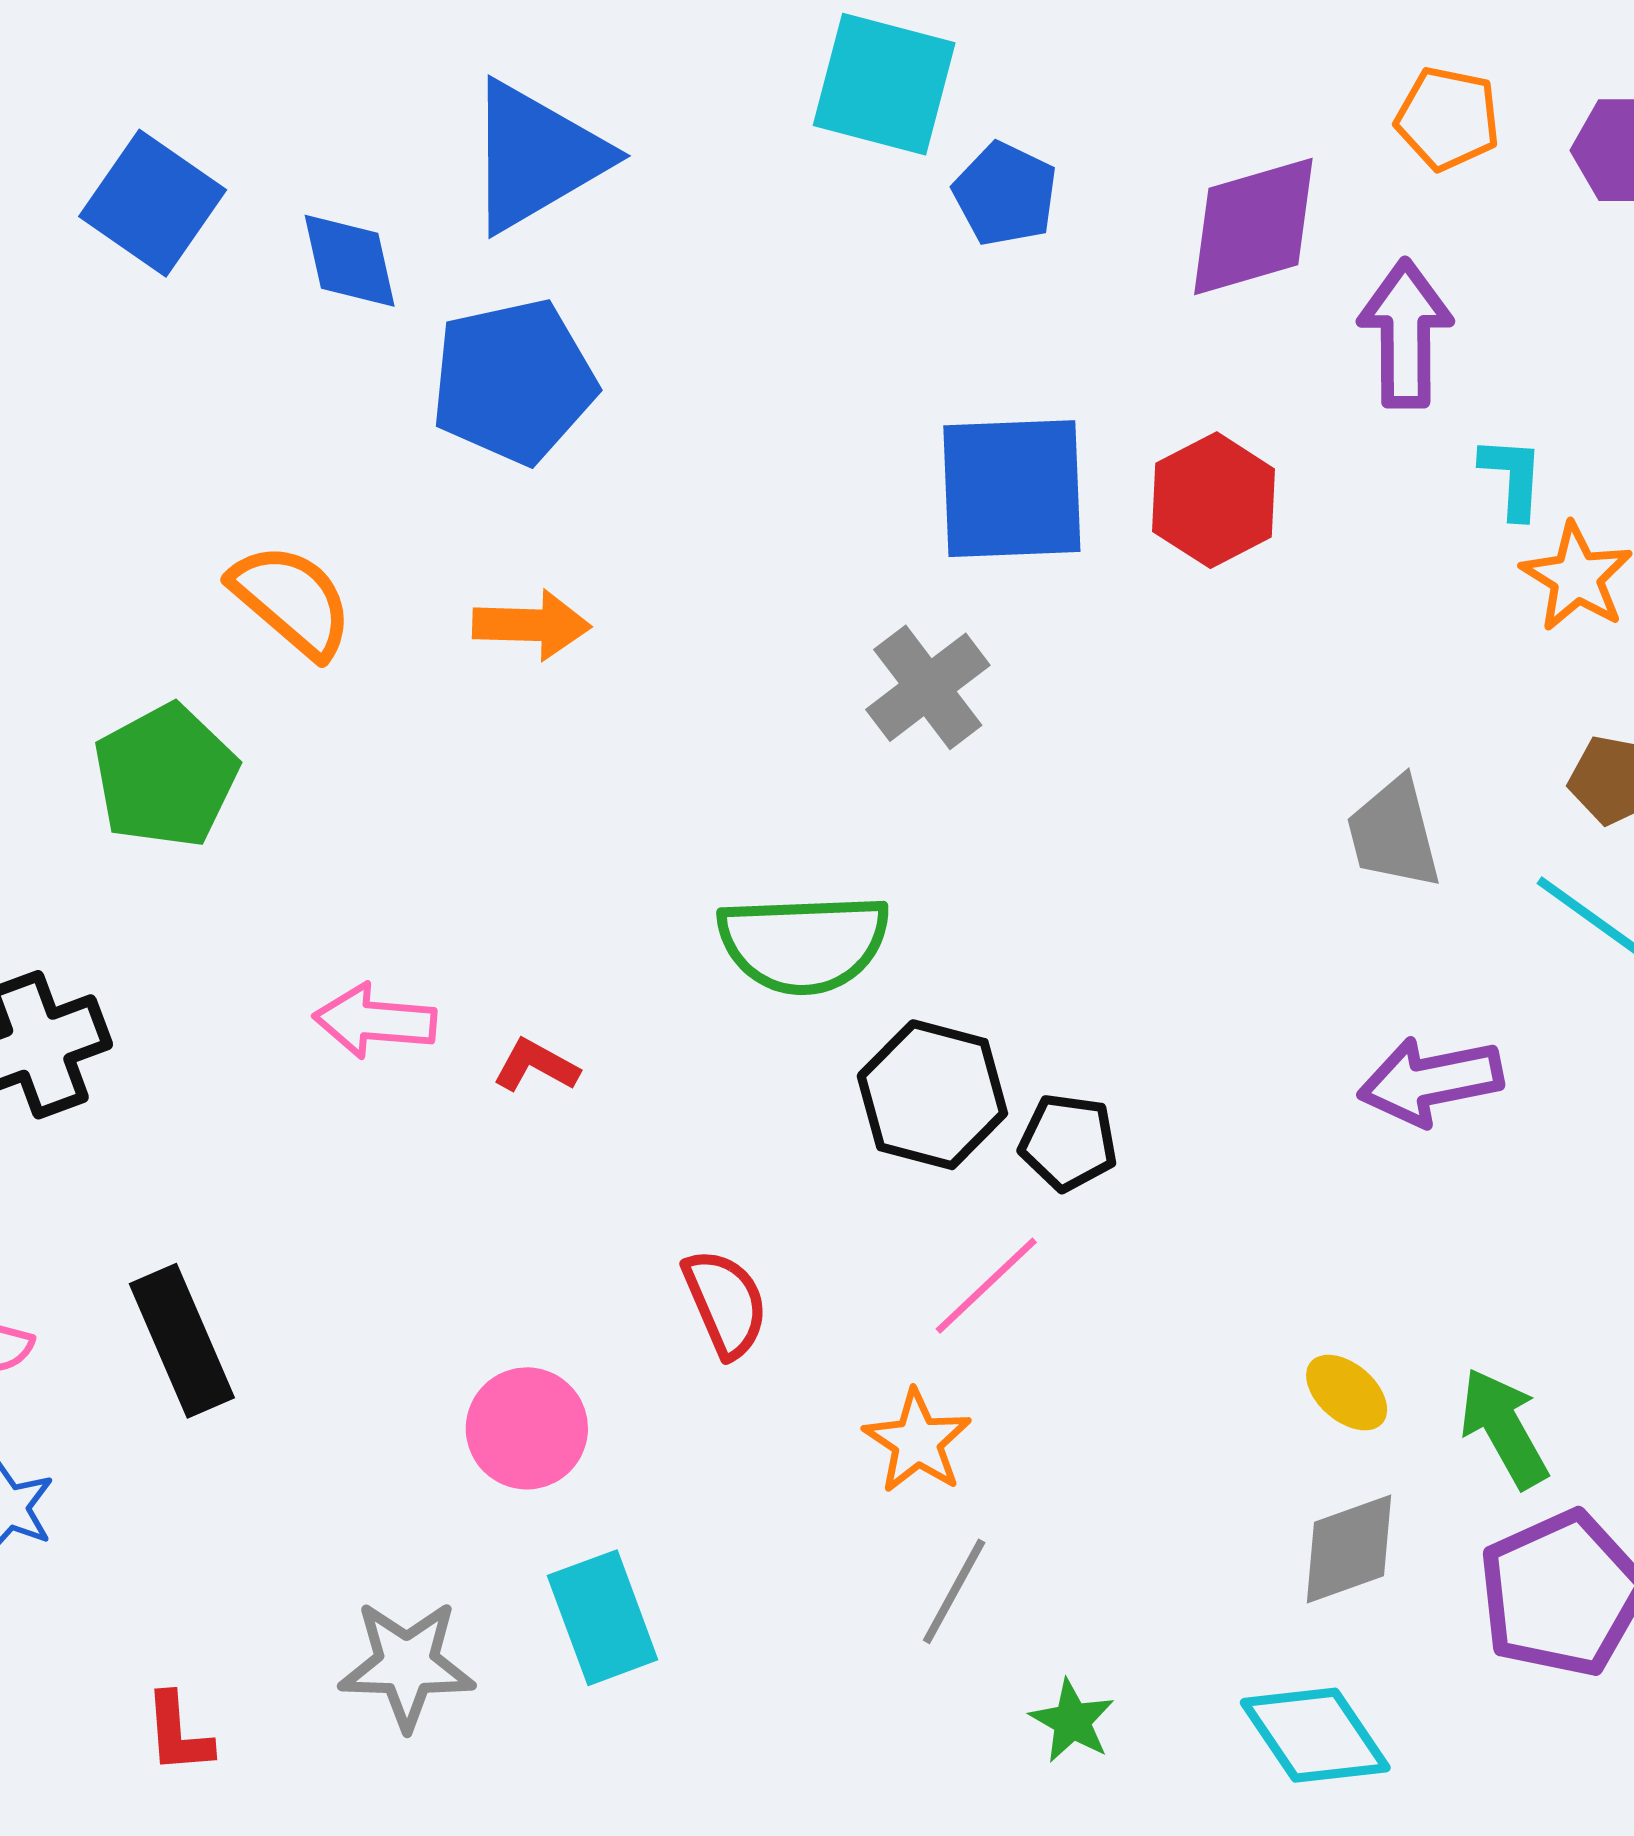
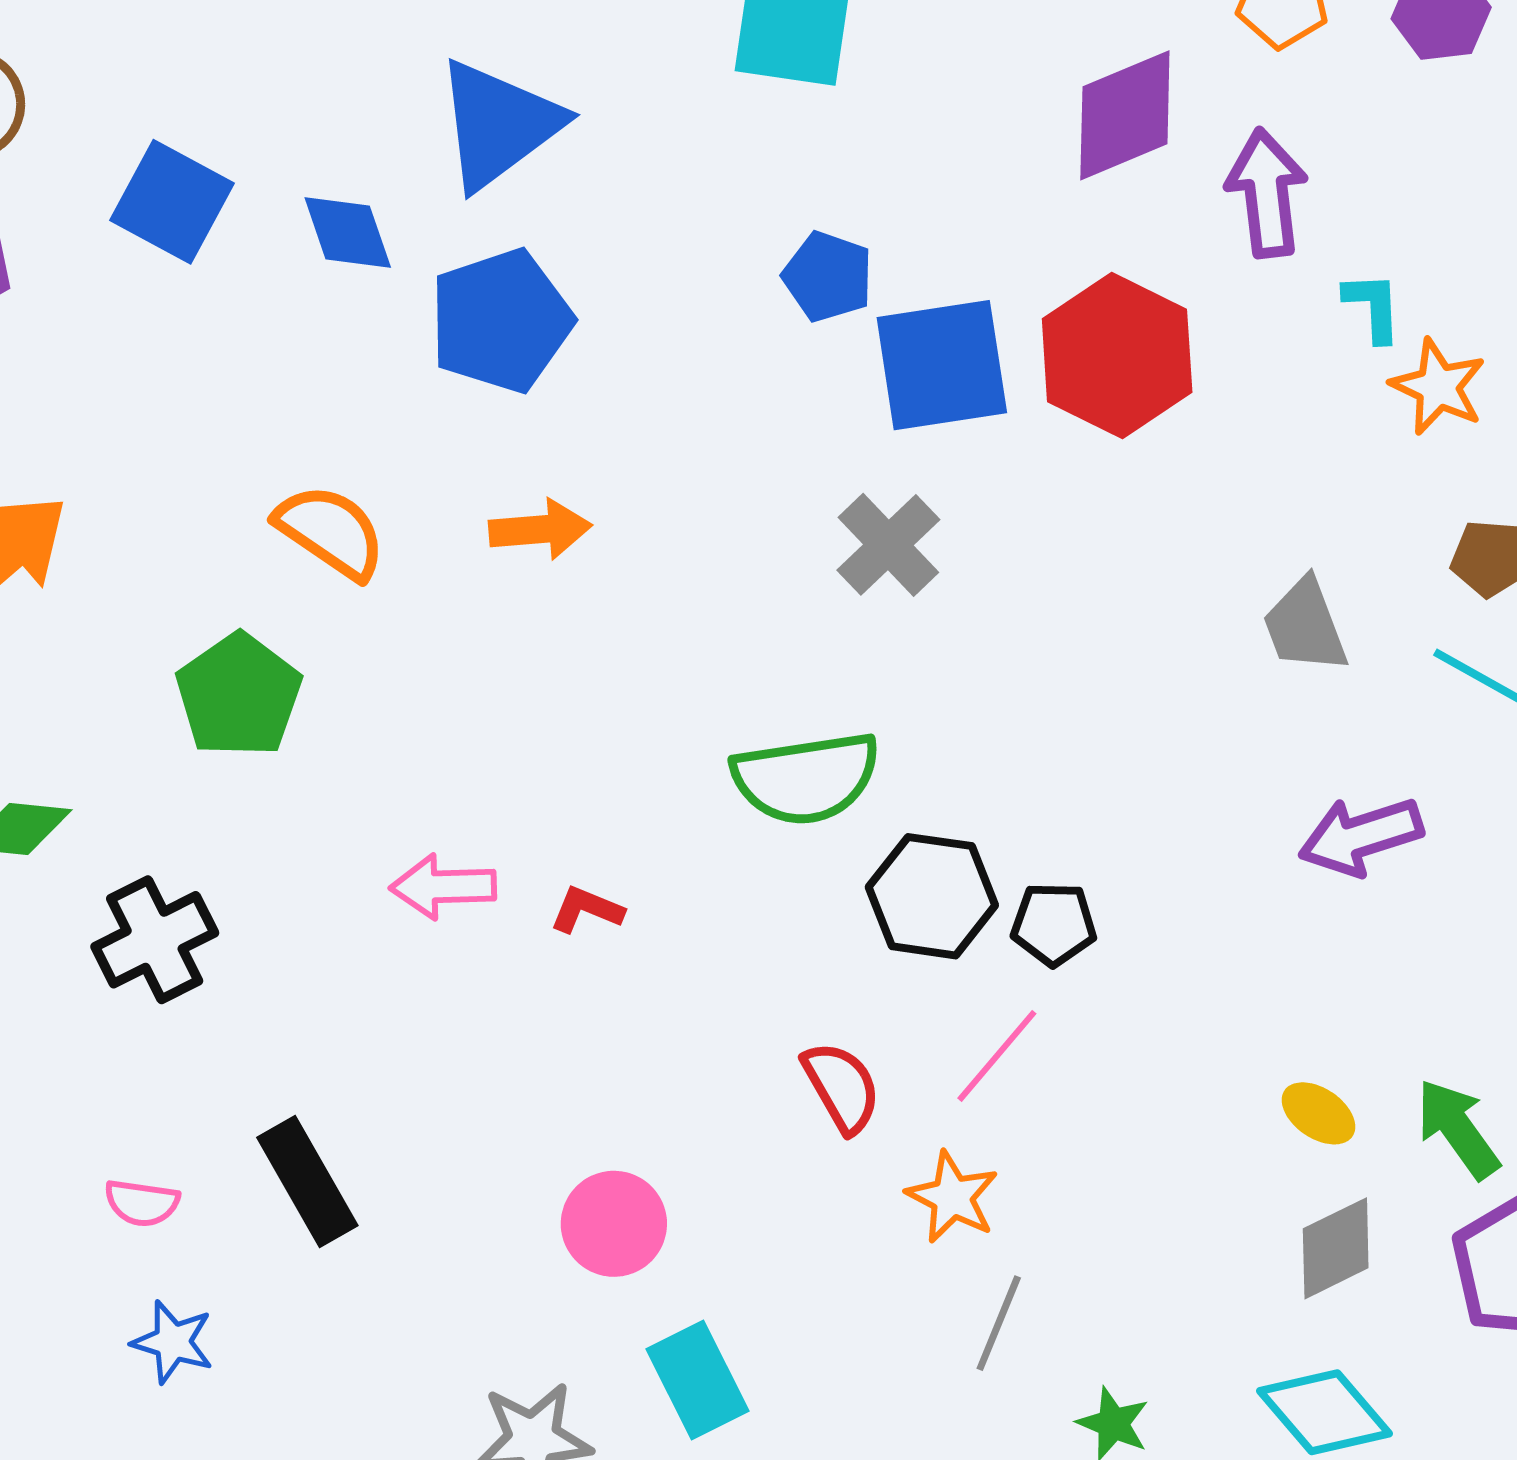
blue pentagon: (1005, 194) -> (828, 277), moved
red hexagon: (1214, 500) -> (1117, 356), size x1.4
red semicircle: (725, 1303) -> (842, 1087), moved

